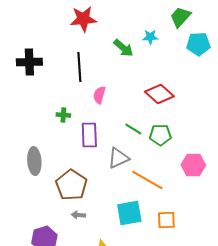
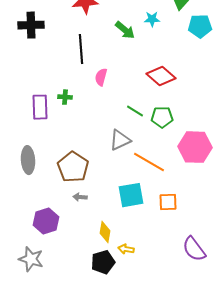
black cross: (29, 62) -> (31, 25), moved
purple rectangle: (89, 135) -> (40, 107), moved
gray ellipse: (34, 161) -> (28, 160), moved
pink hexagon: (193, 165) -> (195, 147), size x1.4

